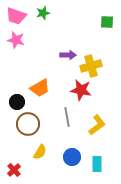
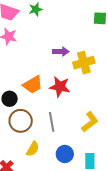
red star: (81, 90) -> (60, 87), moved
gray line: (67, 117) -> (52, 122), moved

